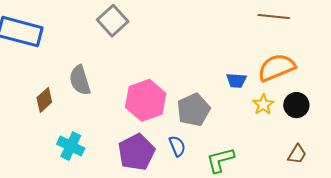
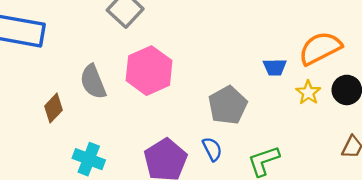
pink hexagon: (146, 100) -> (149, 71), moved

